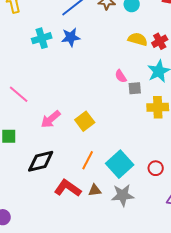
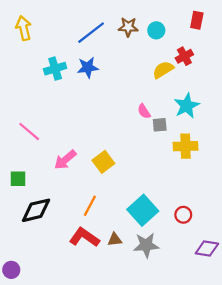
yellow semicircle: (138, 39) -> (163, 70), turned -48
red cross: (160, 41) -> (184, 56), moved
orange line: (88, 160) -> (90, 206), moved
black diamond: (41, 161) -> (36, 210), moved

